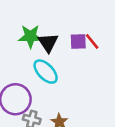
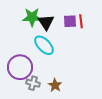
red line: (92, 41) -> (81, 21), turned 32

